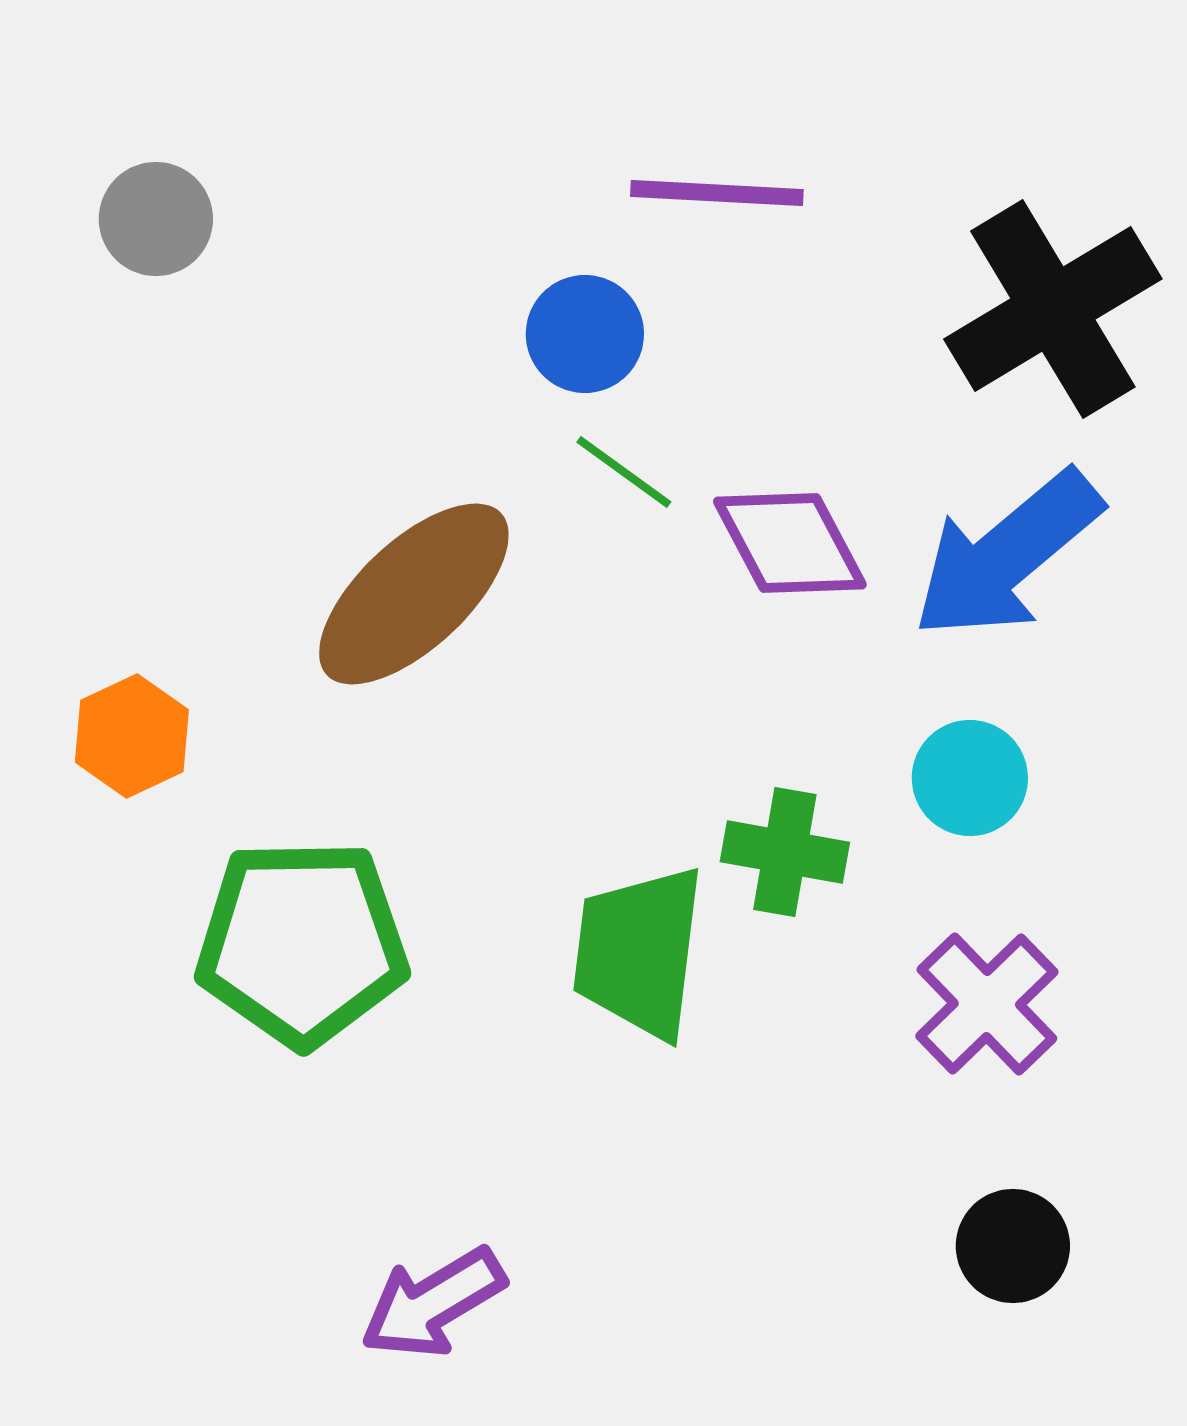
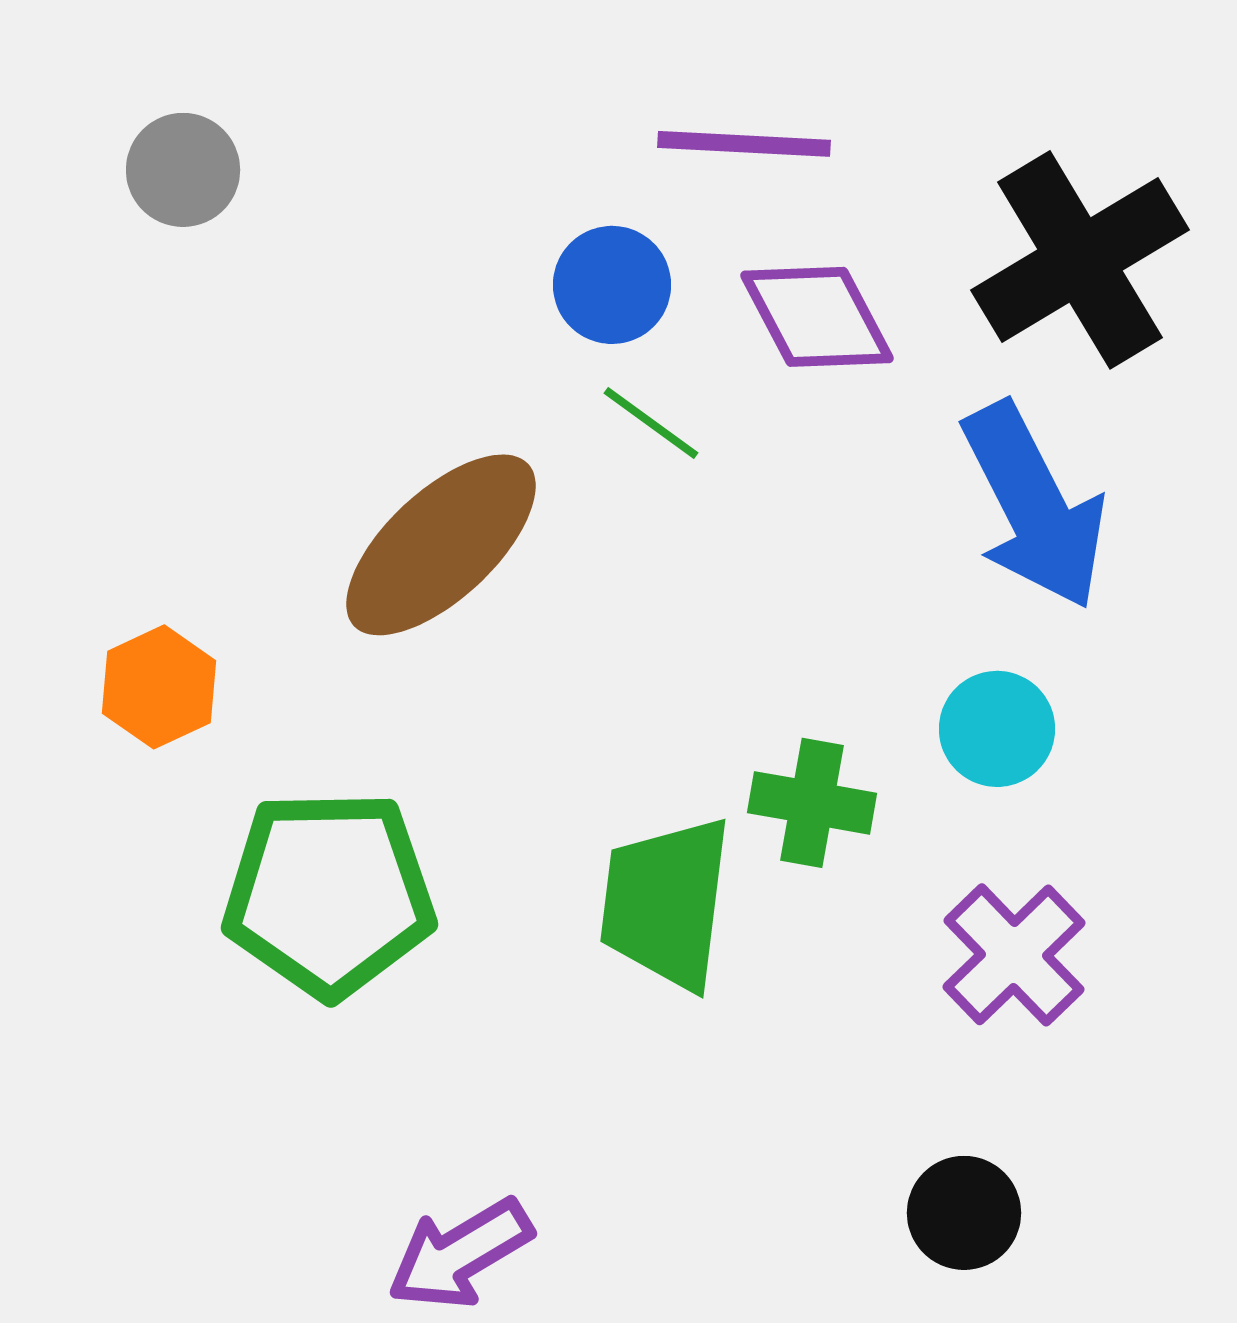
purple diamond: (790, 543) -> (817, 317), moved
blue arrow: (1007, 555) -> (1034, 506), turned -77
black circle: (1013, 1246) -> (964, 1213), moved

